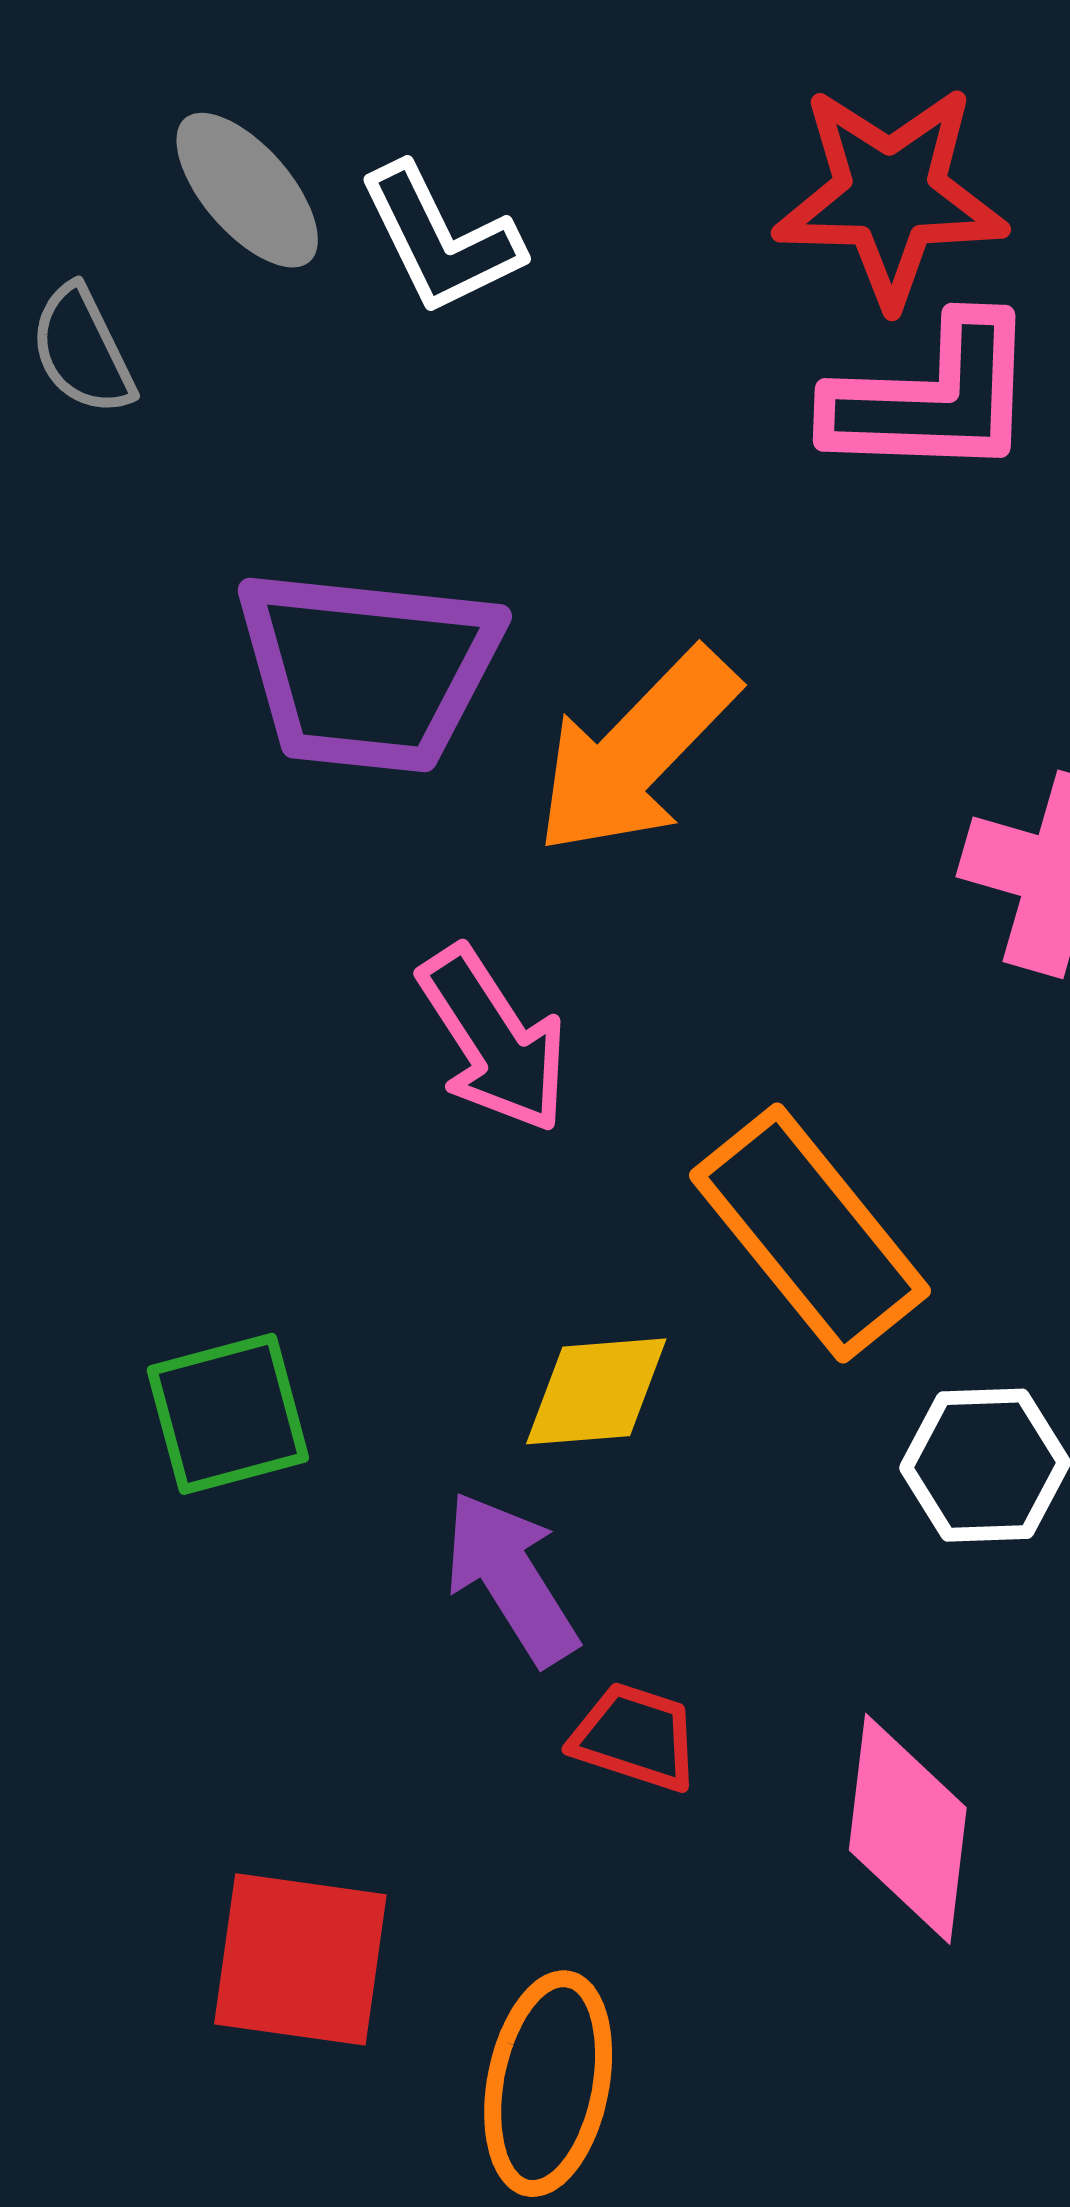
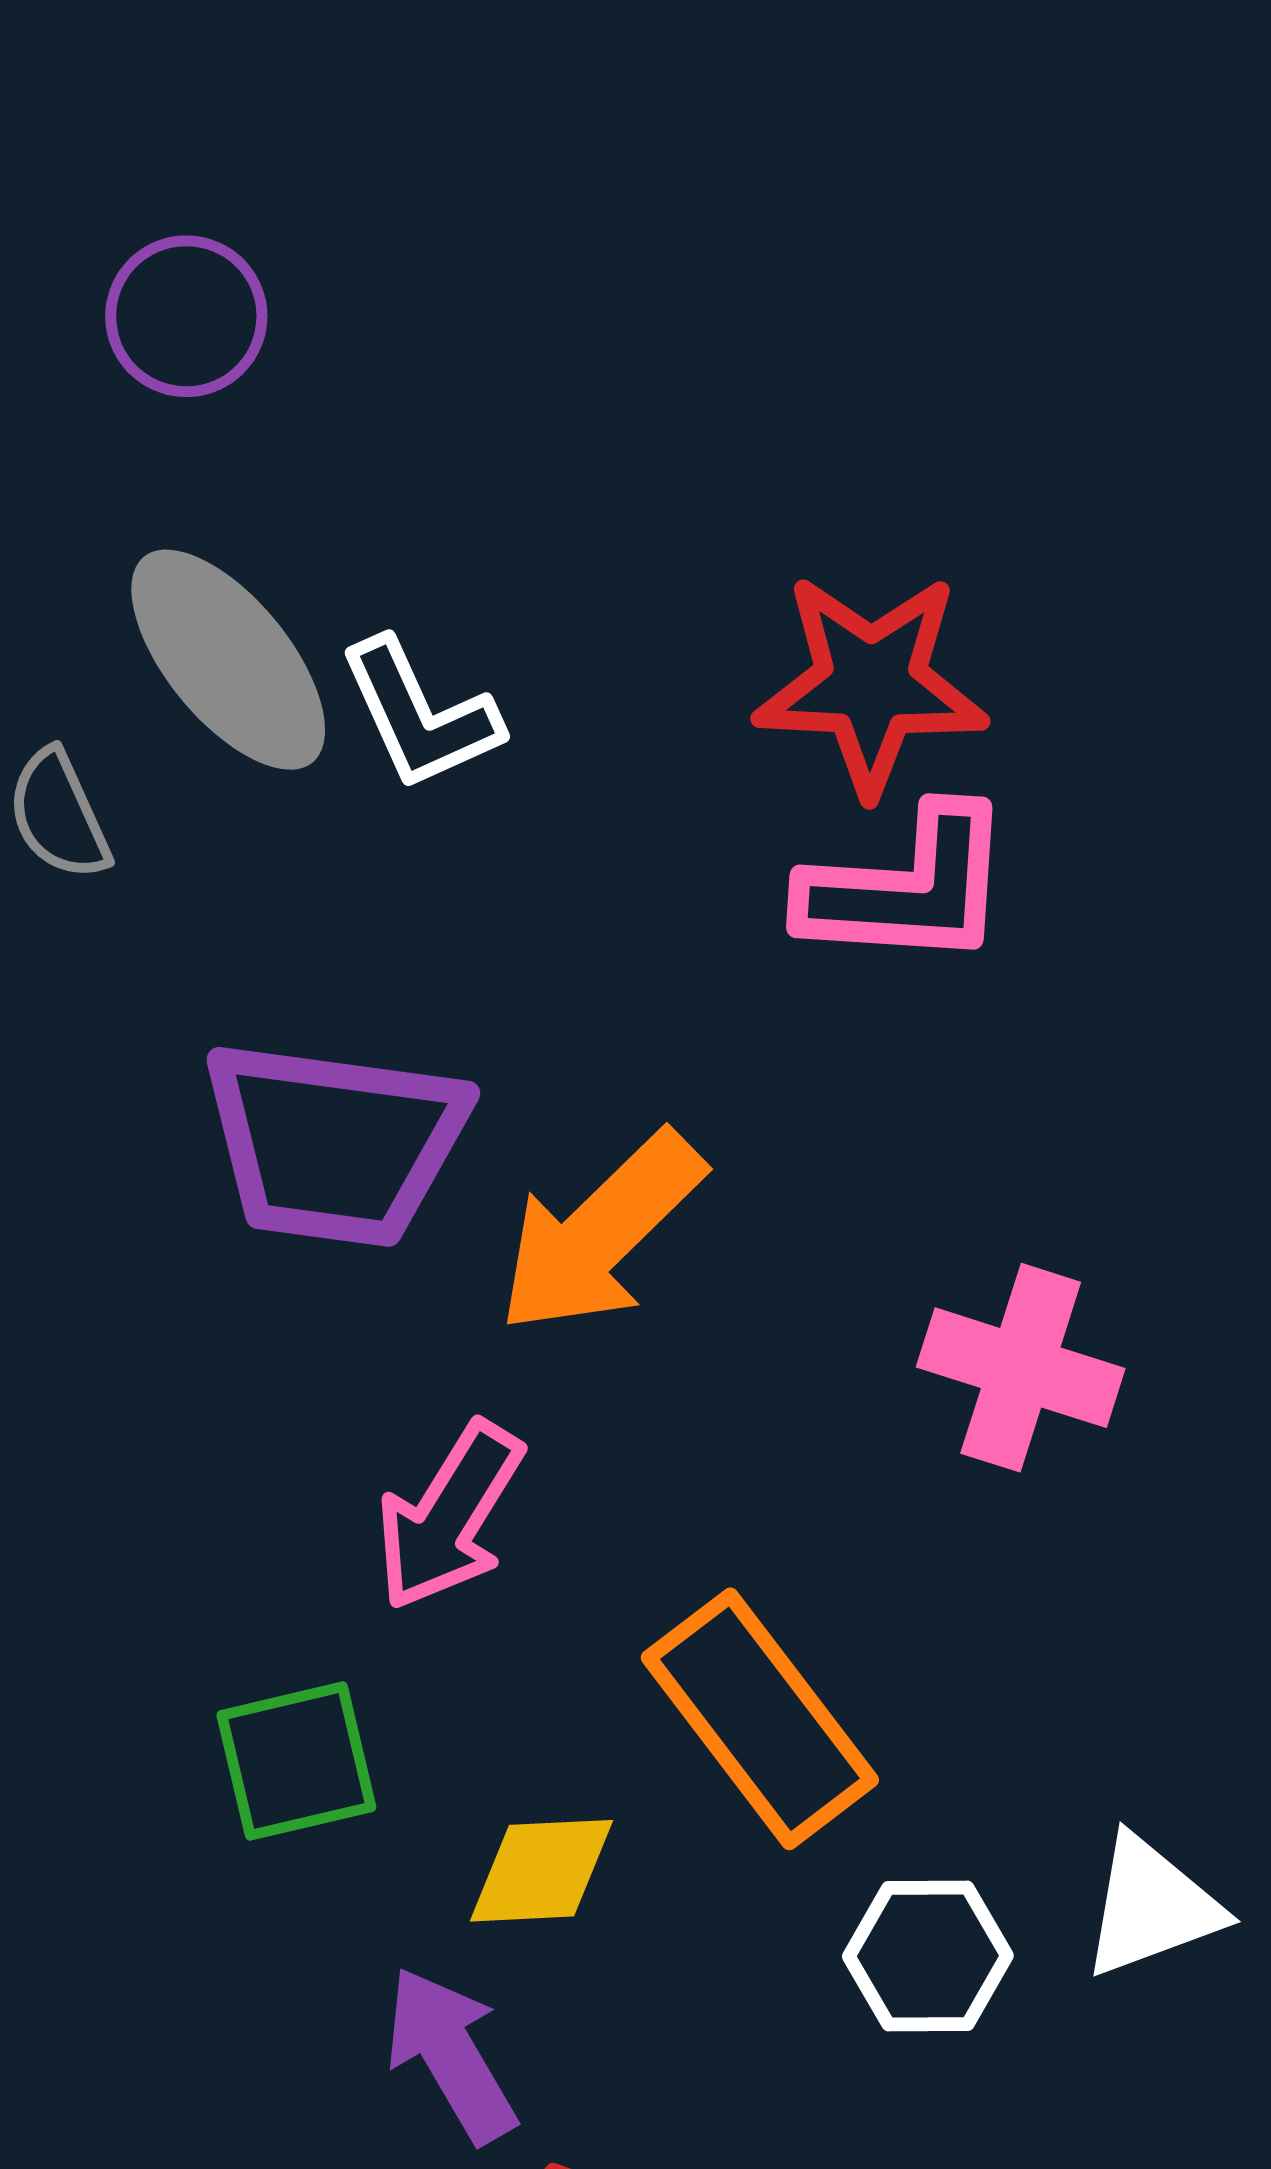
gray ellipse: (247, 190) -> (228, 660), size x1.4
pink arrow: (493, 1040) -> (449, 1516), turned 63
green square: (228, 1414) -> (296, 1761), moved

